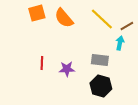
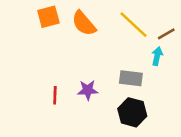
red line: (42, 63) -> (55, 95), moved

